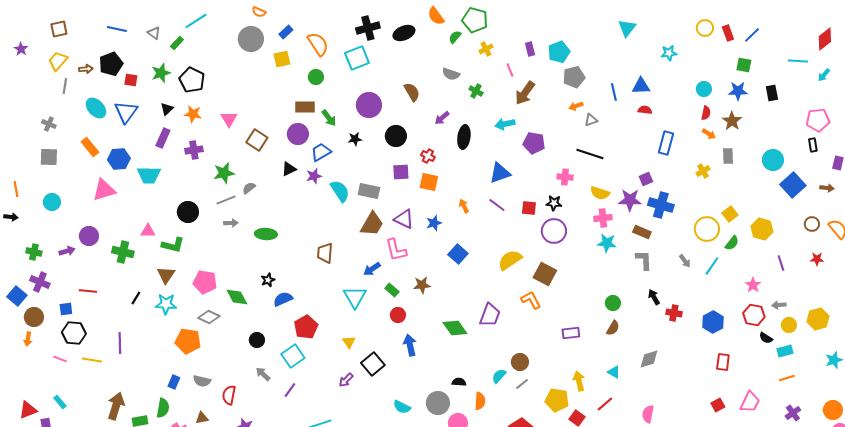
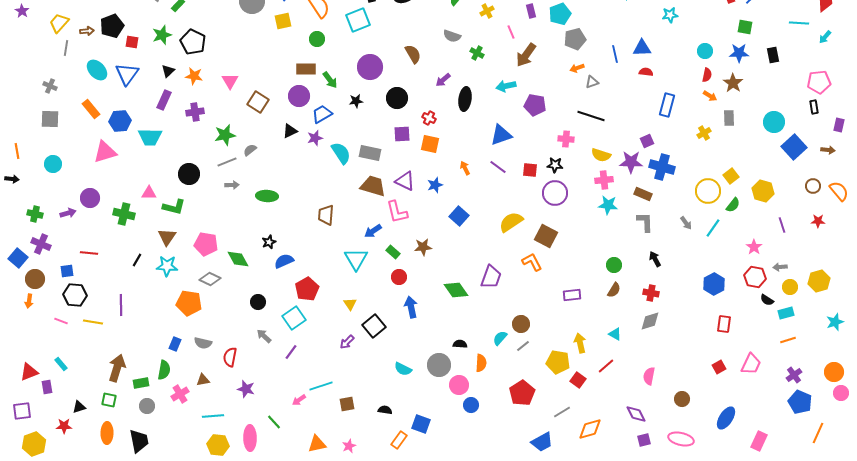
brown trapezoid: (372, 224) -> (373, 186), turned -104
red cross: (674, 313) -> (651, 293), moved

